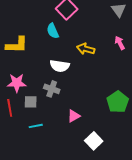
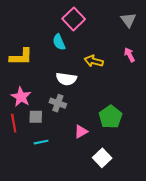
pink star: (17, 83) -> (21, 97), turned 30
green pentagon: (118, 102) -> (110, 117), moved

